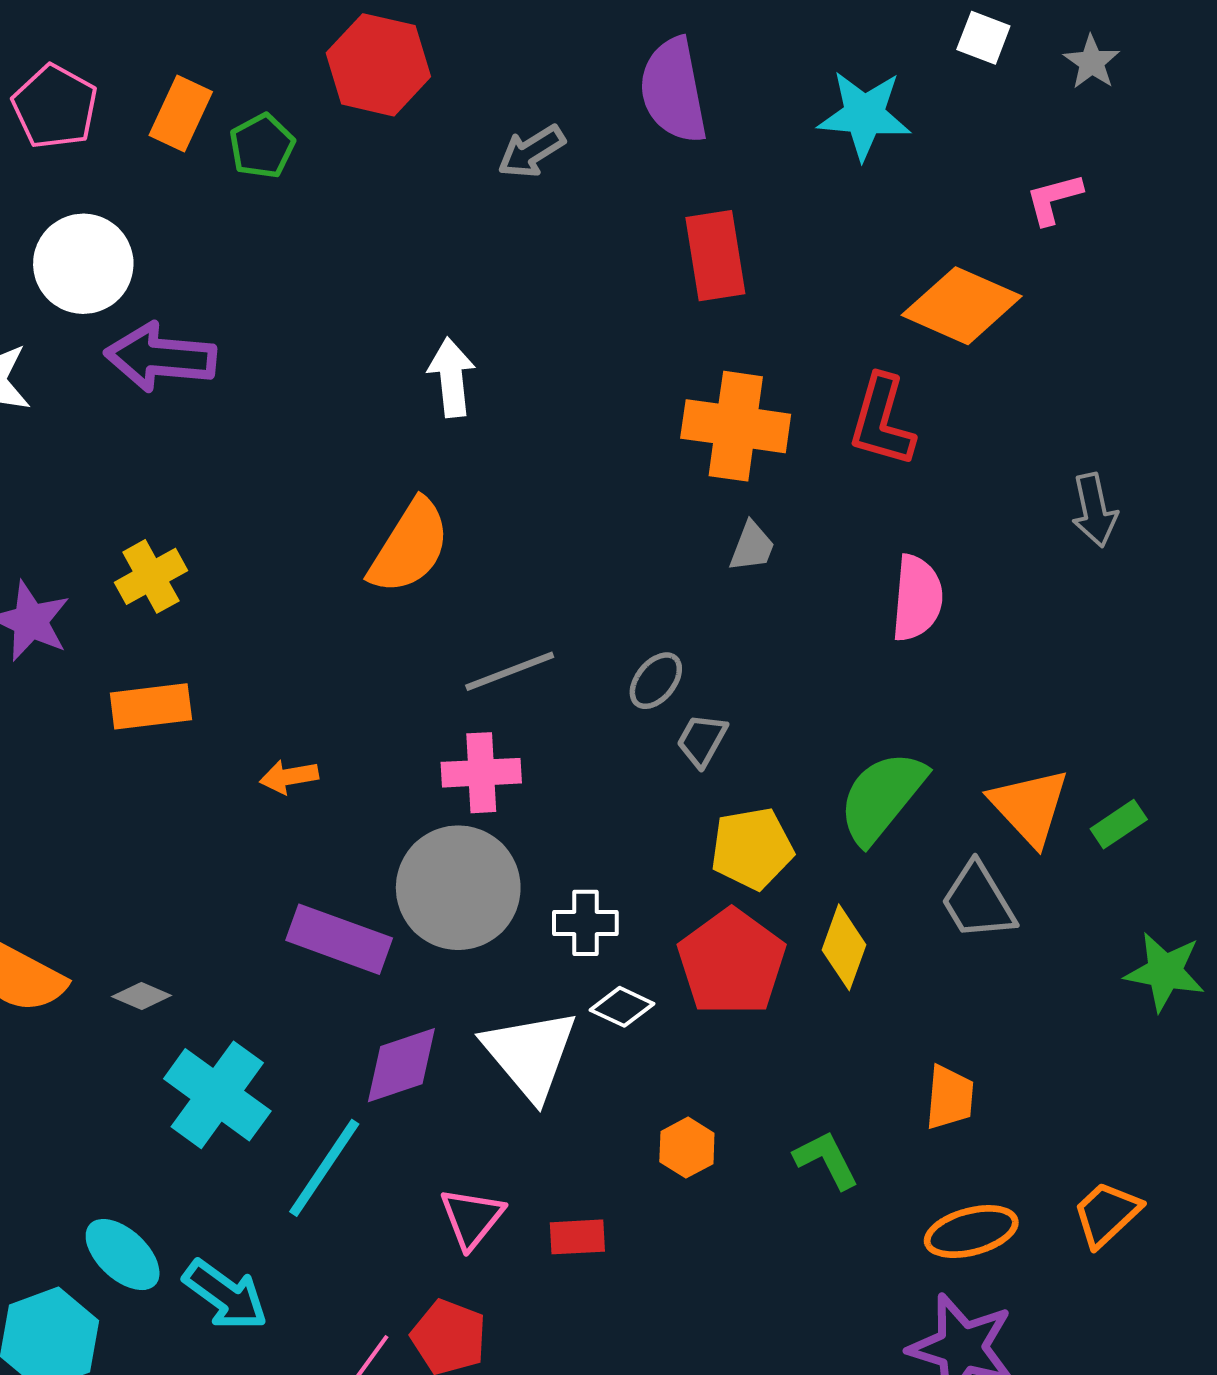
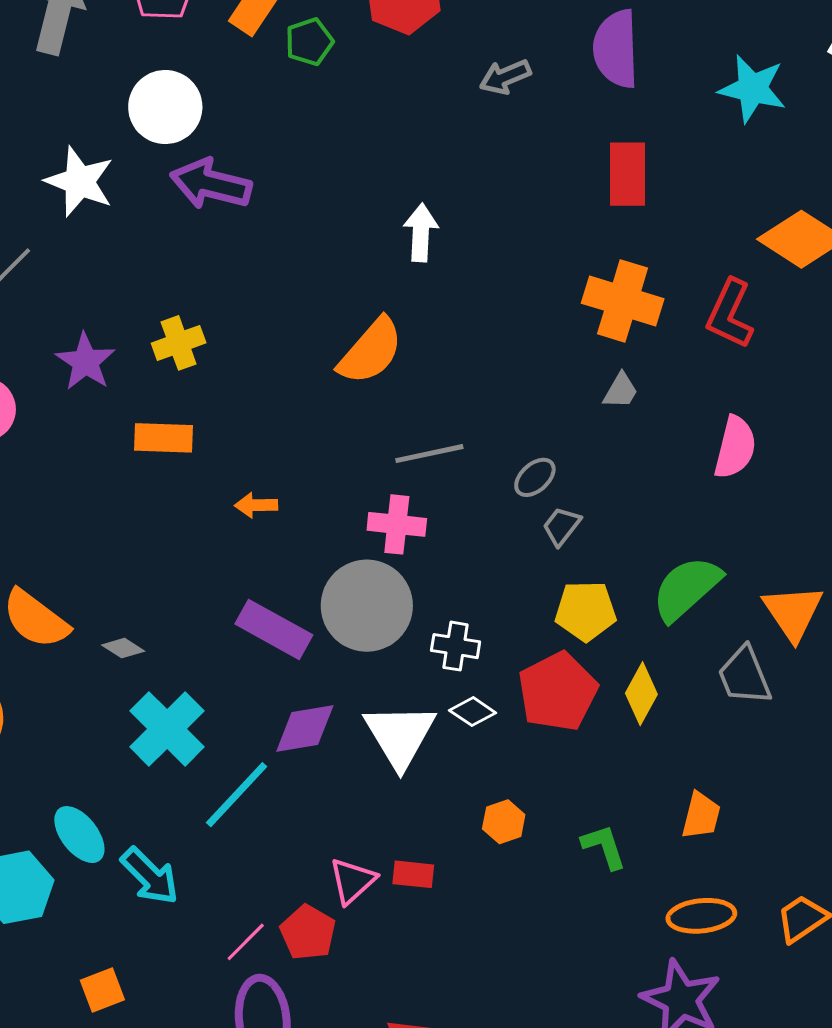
pink triangle: (472, 1218) -> (353, 881), moved

